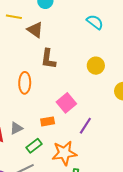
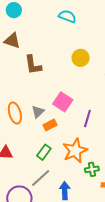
orange ellipse: (25, 83) -> (15, 113), moved
gray triangle: (16, 128) -> (38, 112), moved

